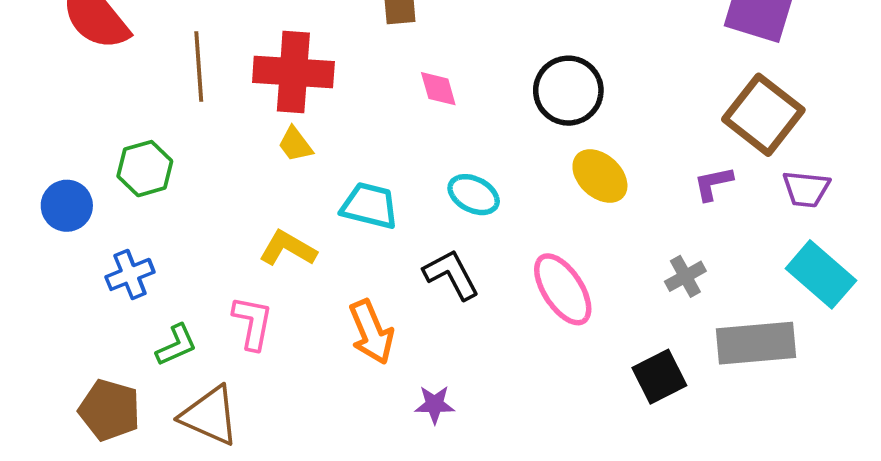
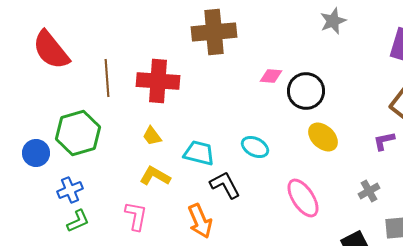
pink diamond: (438, 89) -> (271, 76), moved, turned -70
yellow trapezoid: (295, 144) -> (152, 136), moved
green hexagon: (145, 169) -> (78, 133), size x1.5
black L-shape: (451, 274) -> (225, 185), moved
green L-shape: (176, 345) -> (78, 221), moved

